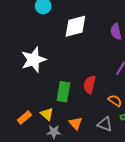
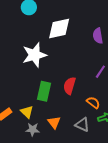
white star: (34, 60) -> (34, 55), moved

